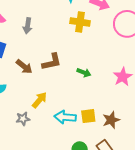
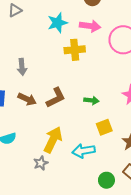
brown arrow: (24, 67) -> (27, 99), moved
yellow arrow: (39, 100) -> (53, 140), size x1.4
yellow square: (88, 116) -> (104, 127), moved

